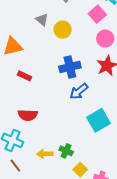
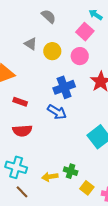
pink circle: (105, 39) -> (80, 56), moved
blue arrow: (79, 91) -> (57, 112), moved, turned -102
red semicircle: (28, 115) -> (22, 131), moved

